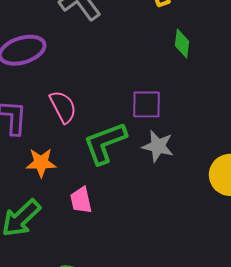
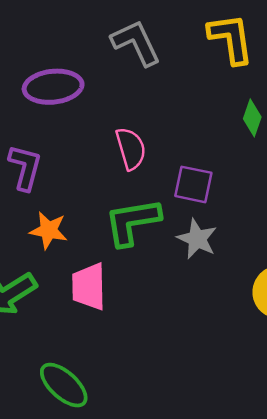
pink semicircle: (63, 107) -> (131, 149), moved
pink trapezoid: (81, 200) -> (89, 287), size x1.4

